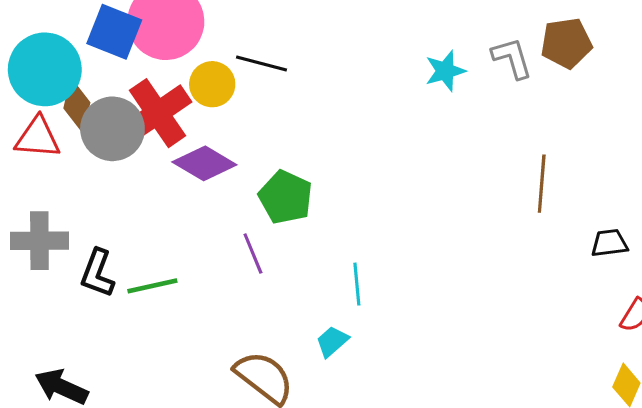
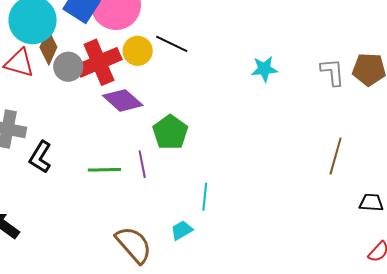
cyan star: (445, 71) -> (264, 69), moved
gray circle: (112, 129) -> (68, 67), size x0.7
green line: (152, 286) -> (104, 170), moved

